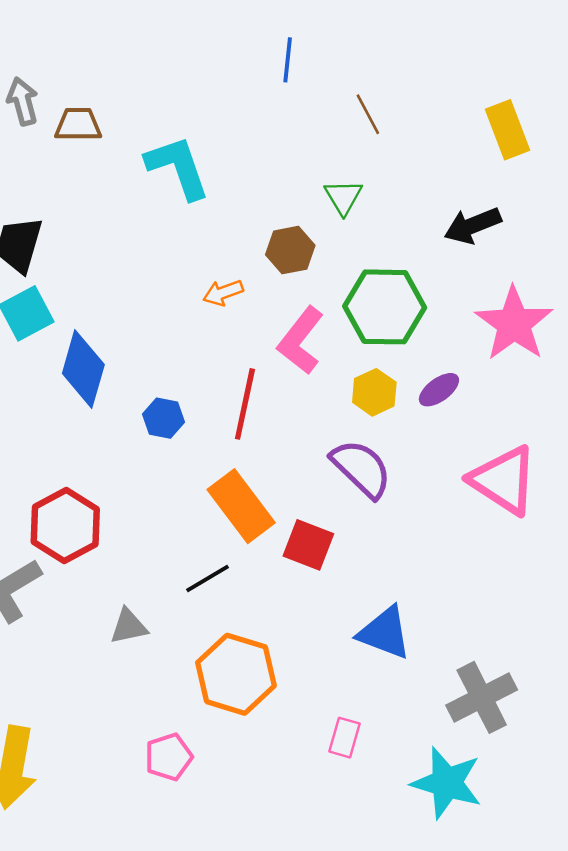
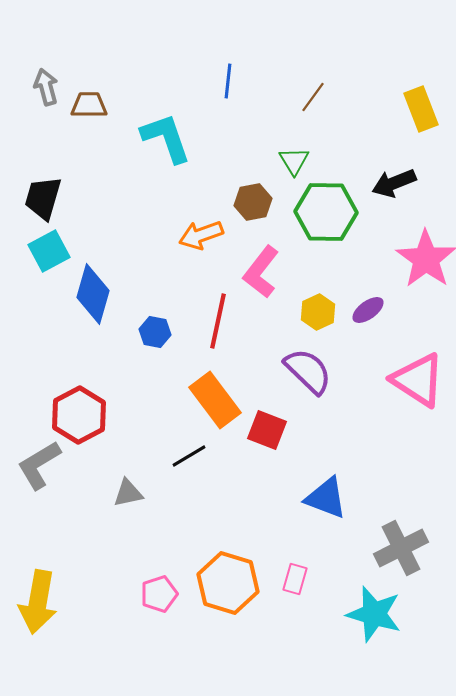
blue line: (288, 60) -> (228, 81), moved
brown line: (368, 114) -> (313, 97), turned 64
orange arrow: (223, 293) -> (201, 235), size x1.4
green hexagon: (385, 307) -> (326, 212), moved
orange hexagon: (236, 674) -> (228, 583), moved

